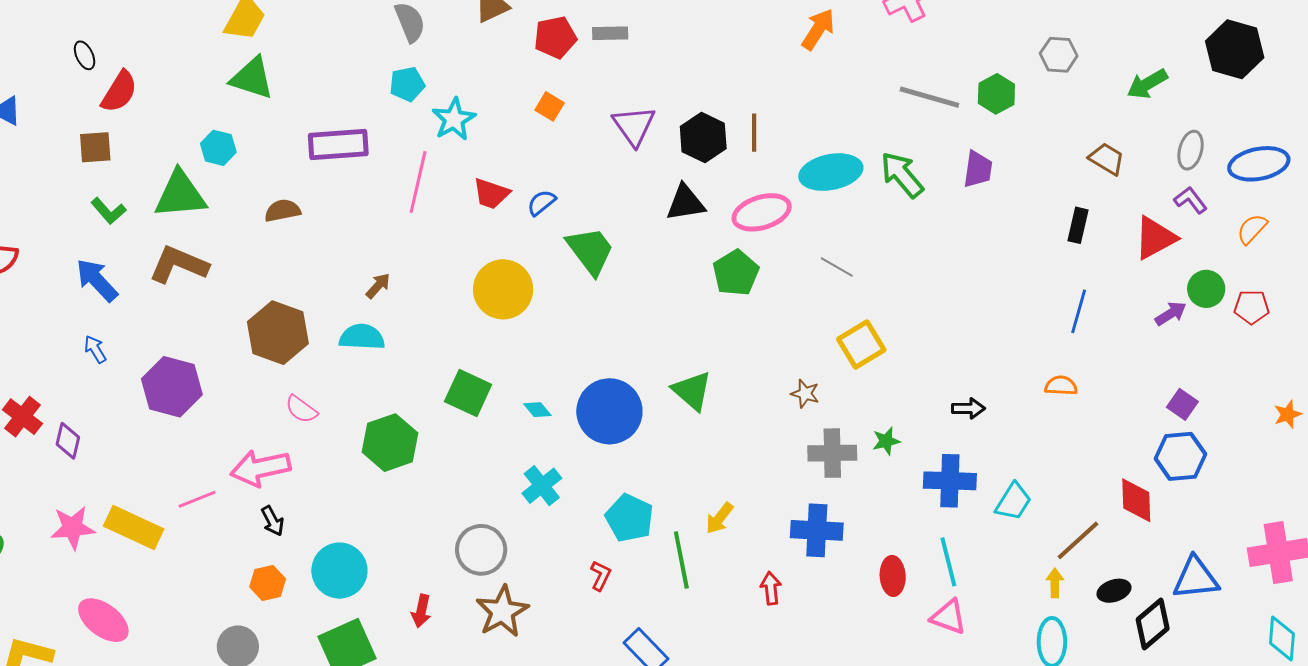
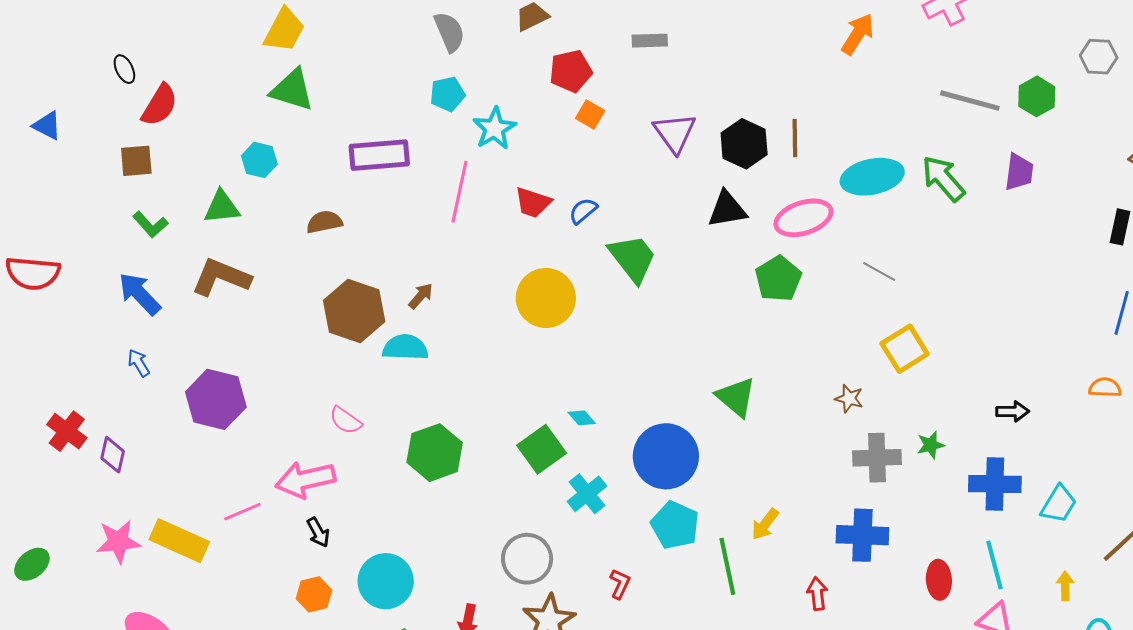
red pentagon: (555, 37) -> (571, 71), moved
green triangle: (180, 195) -> (222, 207), size x0.7
brown hexagon: (278, 333) -> (354, 311), moved
green square: (468, 393) -> (542, 449), moved, turned 30
blue circle: (609, 411) -> (666, 456), moved
red L-shape: (601, 576) -> (620, 584), moved
yellow arrow: (1055, 583) -> (1065, 586), moved

